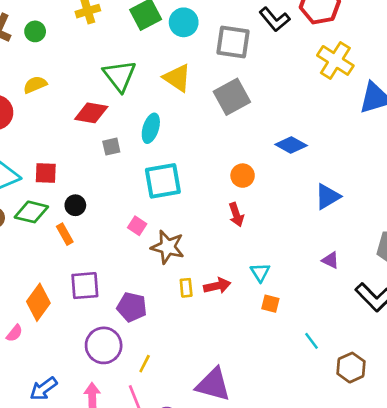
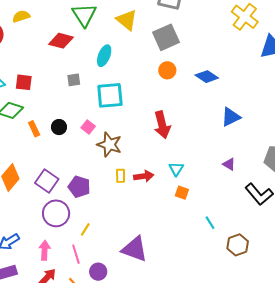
gray square: (111, 147) -> (74, 80), moved
orange circle: (243, 176) -> (167, 70), moved
black circle: (75, 205) -> (59, 127), moved
red arrow: (236, 215) -> (162, 125), size x1.5
purple square: (85, 286) -> (47, 181), moved, turned 35

